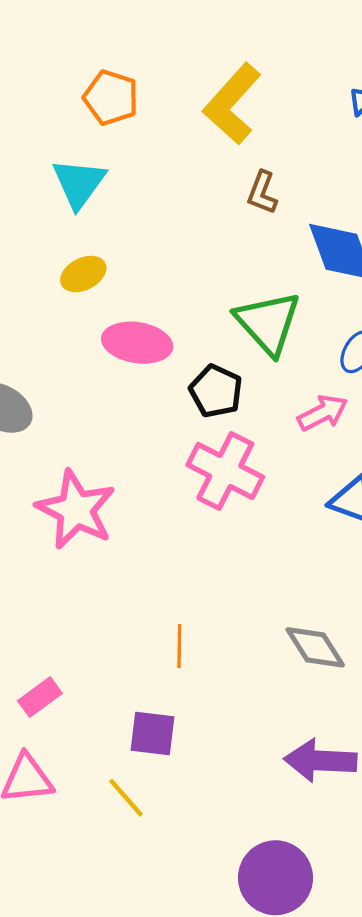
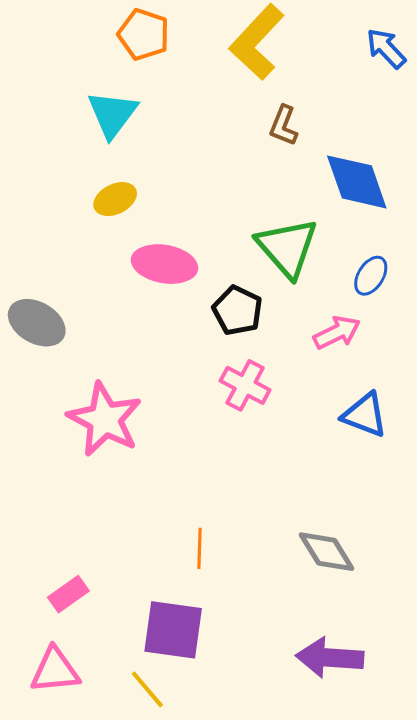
pink cross: (225, 471) -> (245, 385), size x0.7
purple square: (153, 734) -> (173, 630), size x1.4

